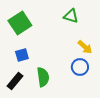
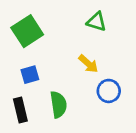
yellow arrow: (85, 47) -> (88, 64), moved
black rectangle: (15, 81) -> (20, 110), turned -54

